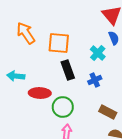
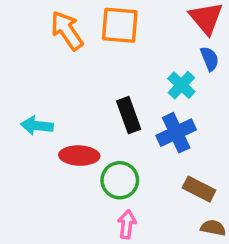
orange arrow: (26, 33) -> (67, 31), moved
orange square: (59, 43) -> (120, 25), moved
blue cross: (95, 80) -> (176, 133), size x1.5

